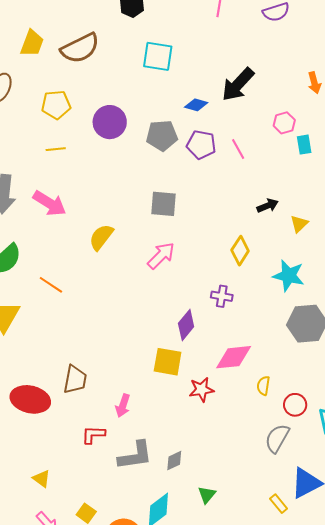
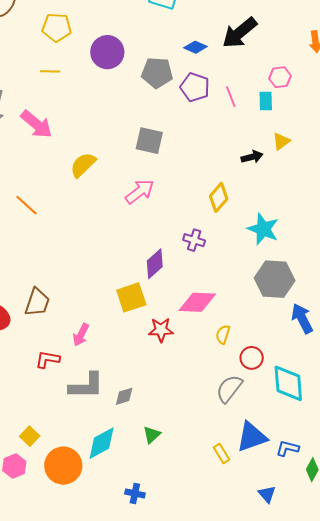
cyan rectangle: (304, 145) -> (266, 101), moved
yellow triangle: (299, 224) -> (281, 141), moved
yellow square: (168, 362) -> (131, 297), turned -36

